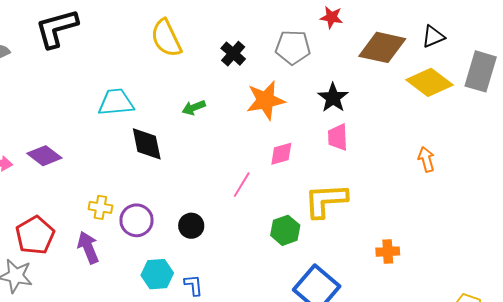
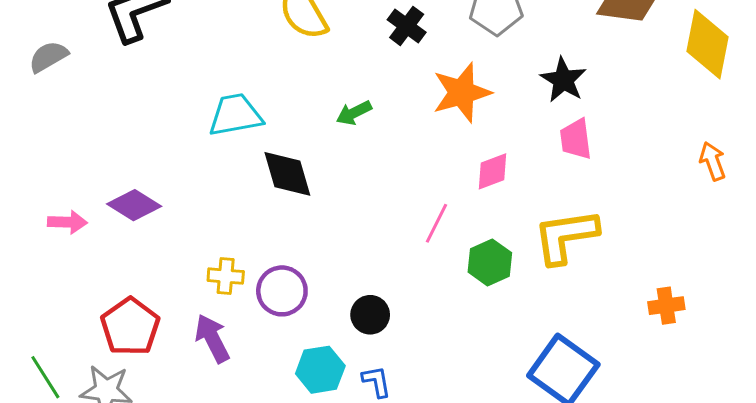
yellow diamond: (430, 82) -> (707, 44), turned 69
black circle: (191, 226) -> (370, 315), moved
green hexagon: (285, 230) -> (490, 262), moved

